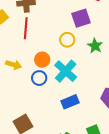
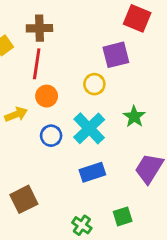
green star: (95, 46) -> (134, 117), moved
orange circle: (42, 60) -> (47, 96), moved
yellow arrow: (14, 65) -> (16, 114), turned -42

